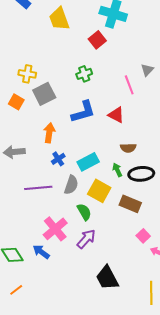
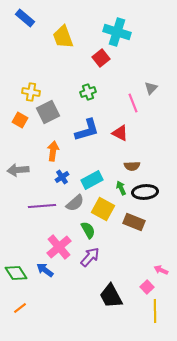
gray semicircle: (71, 185) -> (75, 203), turned 30
pink square: (143, 236) -> (147, 287), moved

